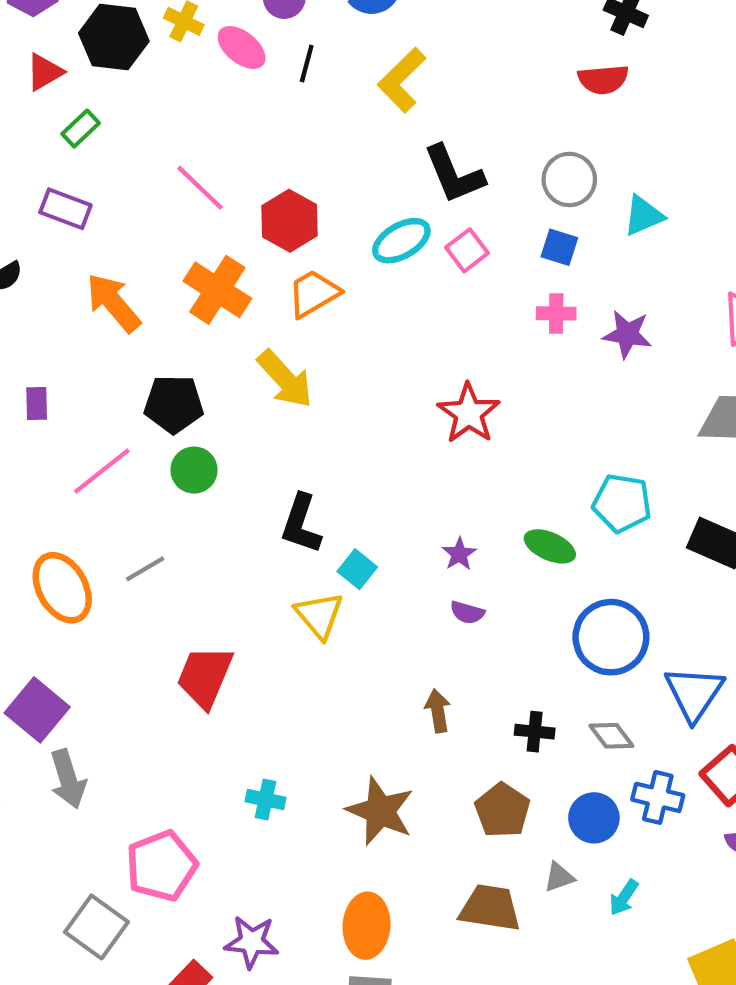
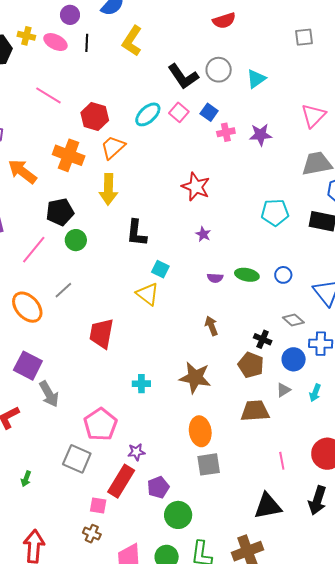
black L-shape: (454, 174) -> (183, 76), moved
pink line: (200, 188) -> (48, 95), moved
blue square: (559, 247) -> (209, 112), moved, turned 30
yellow arrow: (285, 379) -> (108, 189), turned 56
black L-shape: (301, 524) -> (136, 233), moved
green ellipse: (550, 546) -> (247, 275), moved
purple star: (459, 554) -> (203, 234), moved
blue circle: (611, 637) -> (283, 275), size x0.5
black cross: (535, 732) -> (263, 339), moved, turned 30
purple star: (252, 942) -> (136, 452), moved, size x0.7

